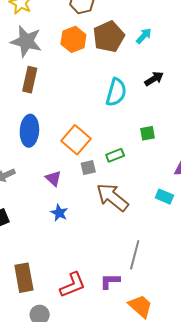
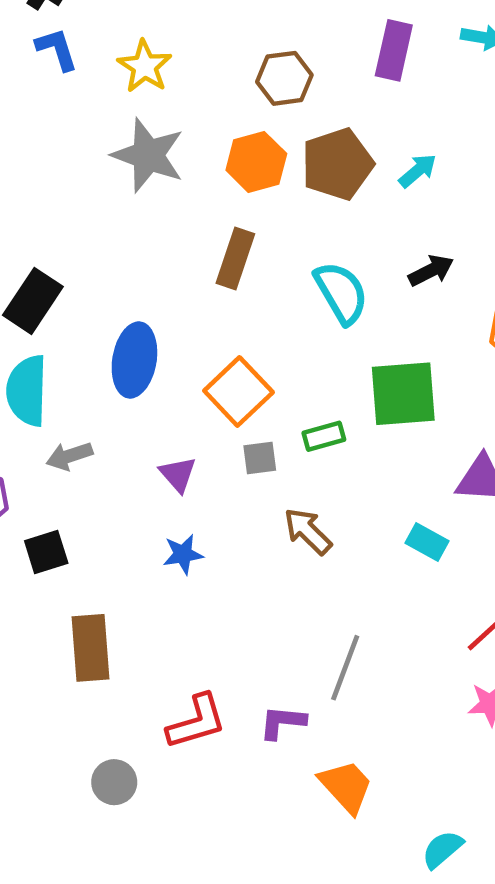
brown rectangle: (30, 80) -> (235, 258), moved
cyan semicircle: (116, 92) -> (341, 293), turned -52
green square: (148, 133) -> (403, 394), size x2.0
brown arrow: (112, 197) -> (308, 531), size x0.7
blue star: (59, 213) -> (183, 554), turned 30
brown rectangle: (24, 278) -> (90, 648), moved

